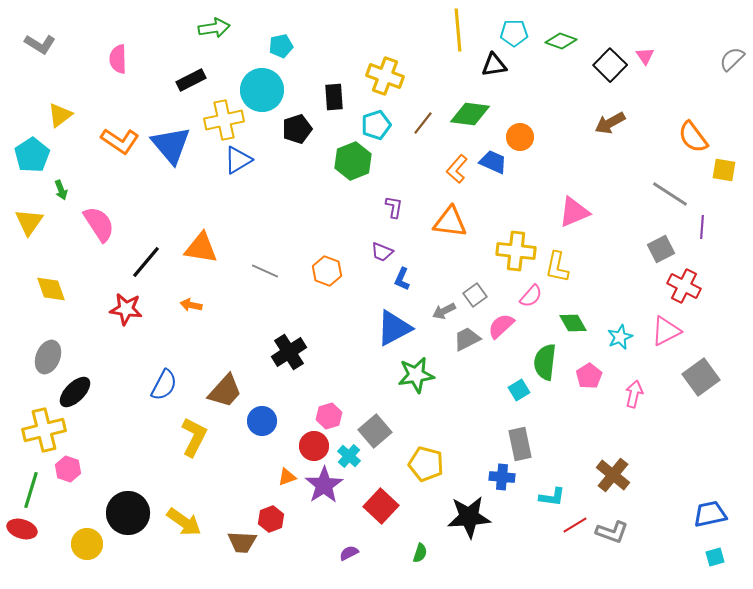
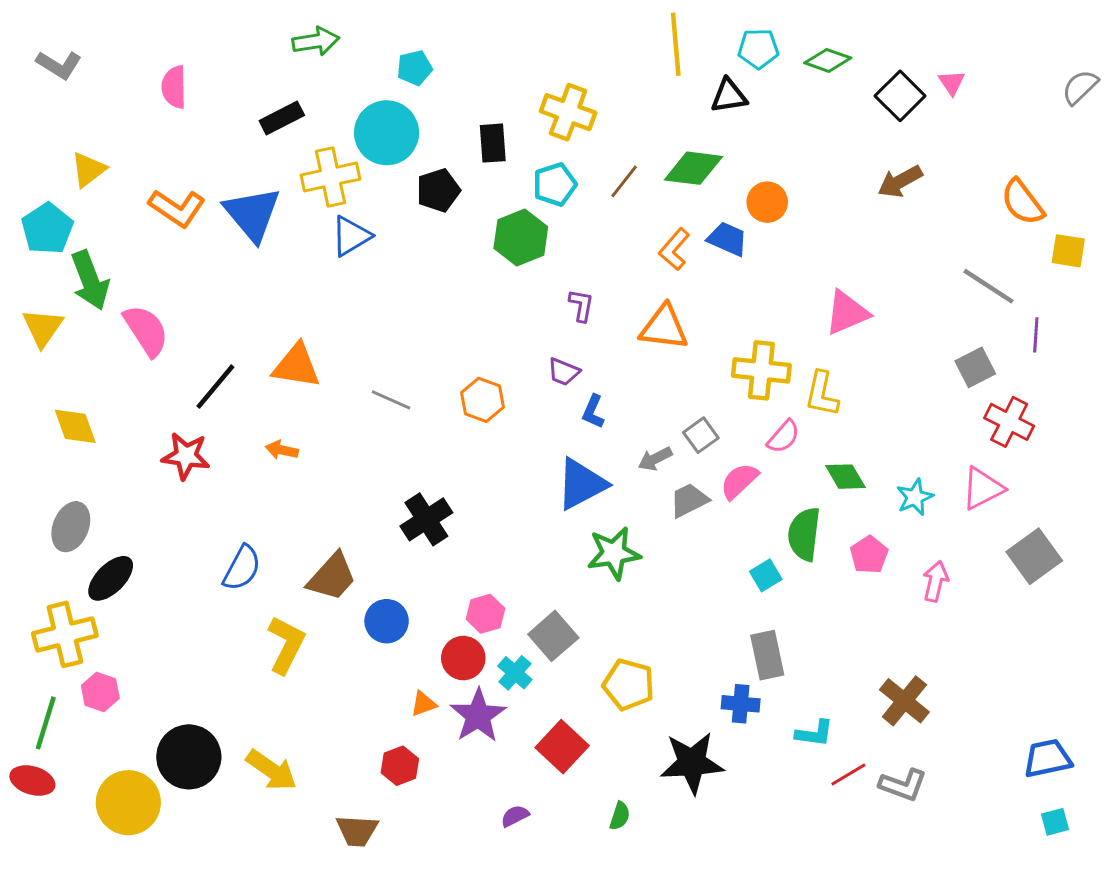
green arrow: (61, 190) -> (90, 280), size x2.0
brown trapezoid: (242, 542) -> (357, 831), moved
yellow circle: (87, 544) -> (128, 803), size x1.4

